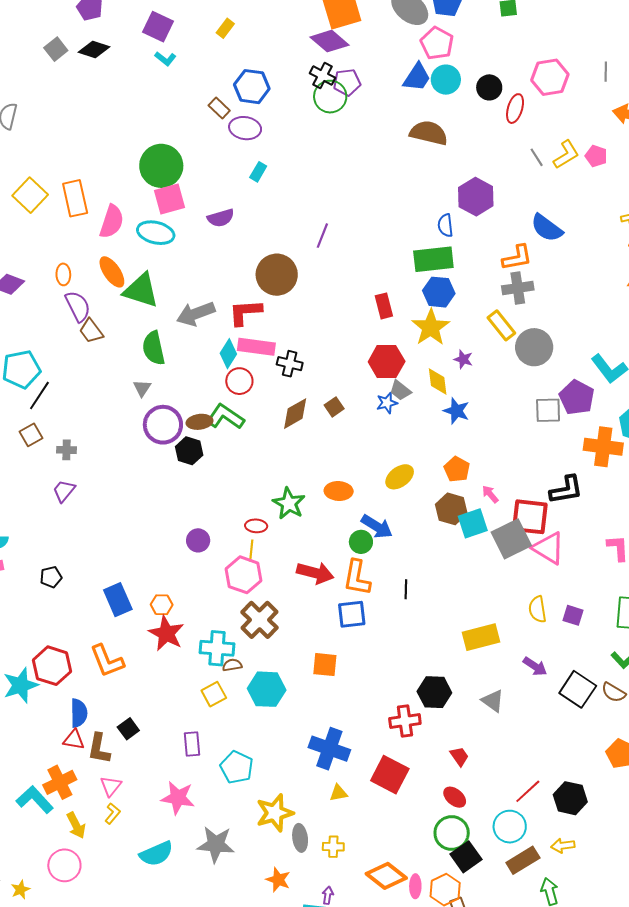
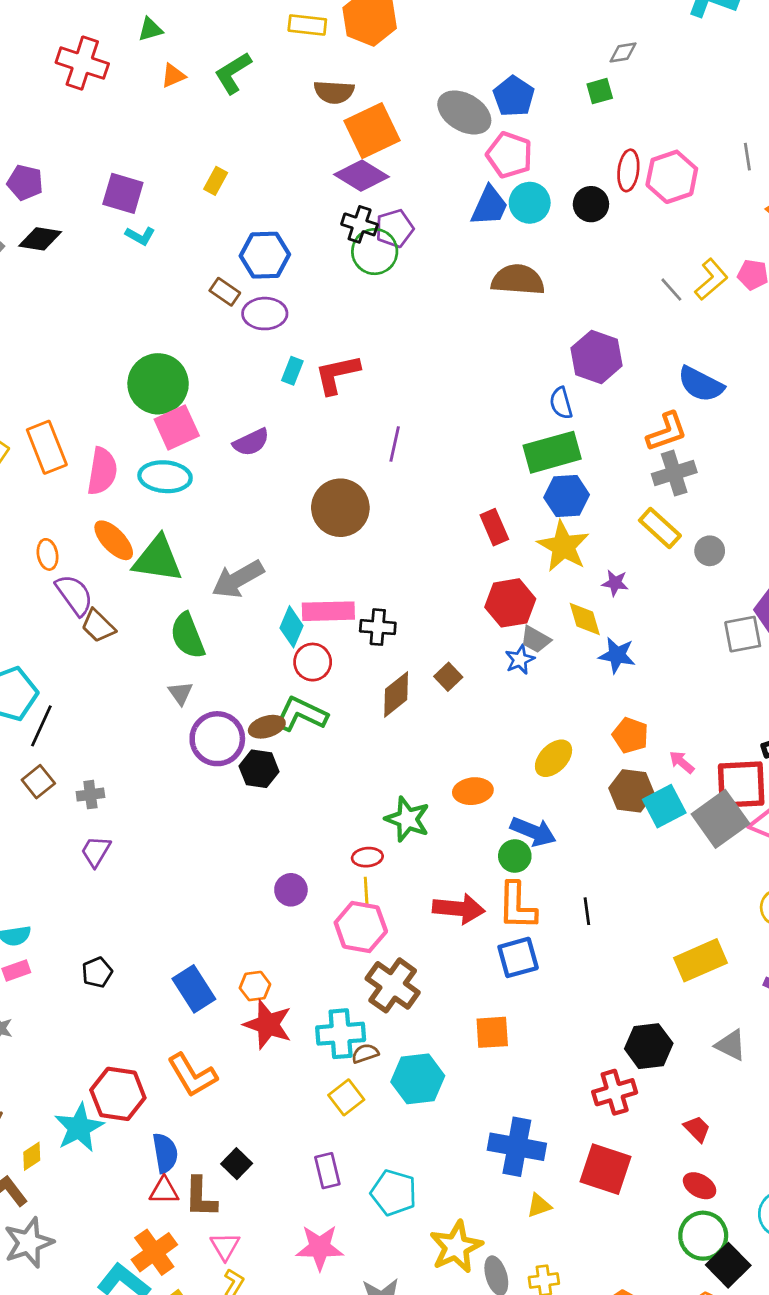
red ellipse: (515, 109) -> (628, 170), moved
red L-shape: (245, 312) -> (337, 374), moved
gray circle: (534, 347) -> (710, 551), size x0.6

